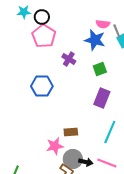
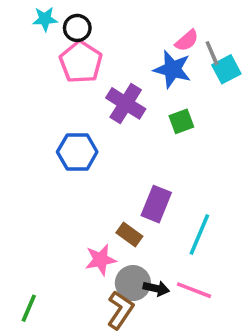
pink semicircle: (103, 24) -> (187, 41), turned -48
purple cross: (69, 59) -> (126, 103), size x1.5
purple rectangle: (102, 98) -> (156, 204), moved
brown rectangle: (71, 132) -> (129, 235), turned 40

